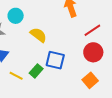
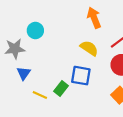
yellow semicircle: (38, 35) -> (89, 48), moved

